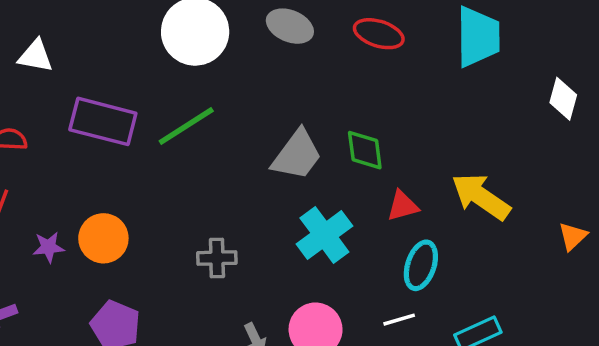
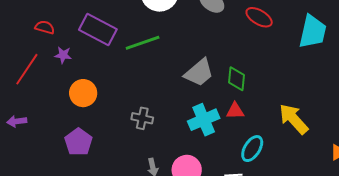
red triangle: (403, 206) -> (235, 111), moved
purple star: (49, 247) -> (63, 55), moved

